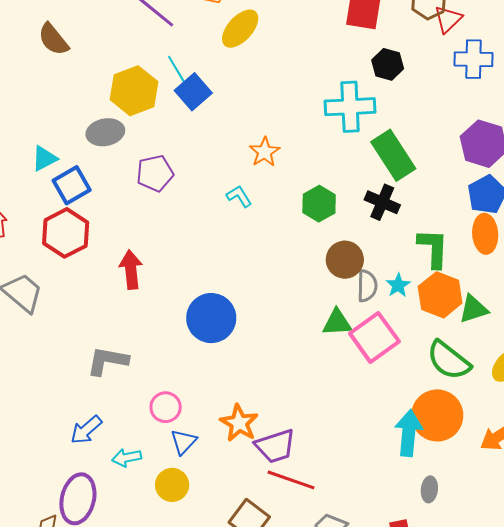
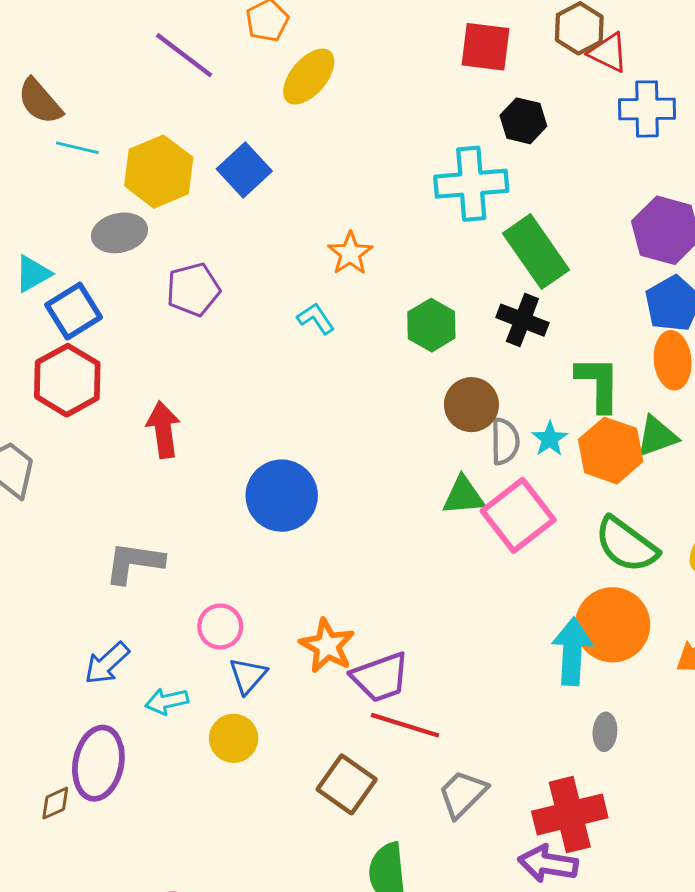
red triangle: (448, 19) -> (608, 52), turned -48
cyan line: (176, 69) -> (77, 148), moved, turned -44
green triangle: (473, 309) -> (657, 436), moved

